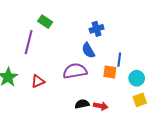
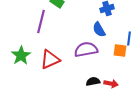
red triangle: (38, 81) -> (50, 60), size x1.5

